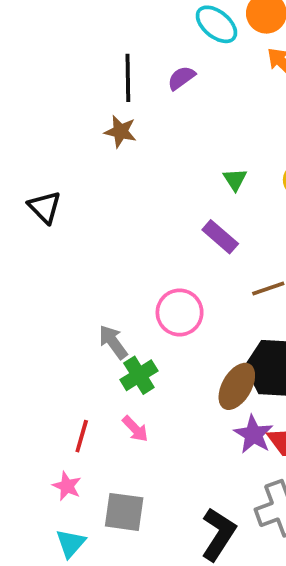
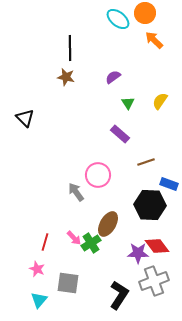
purple semicircle: (181, 78) -> (113, 77), moved
gray arrow: (113, 342) -> (76, 192), moved
green cross: (139, 375) -> (91, 243), moved
brown ellipse: (237, 386) -> (108, 224), moved
purple star: (253, 434) -> (138, 253), moved, turned -30

